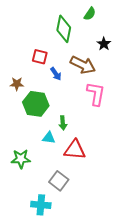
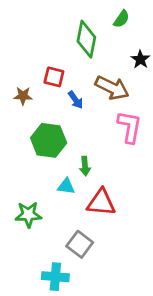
brown star: (17, 84) -> (23, 96), moved

